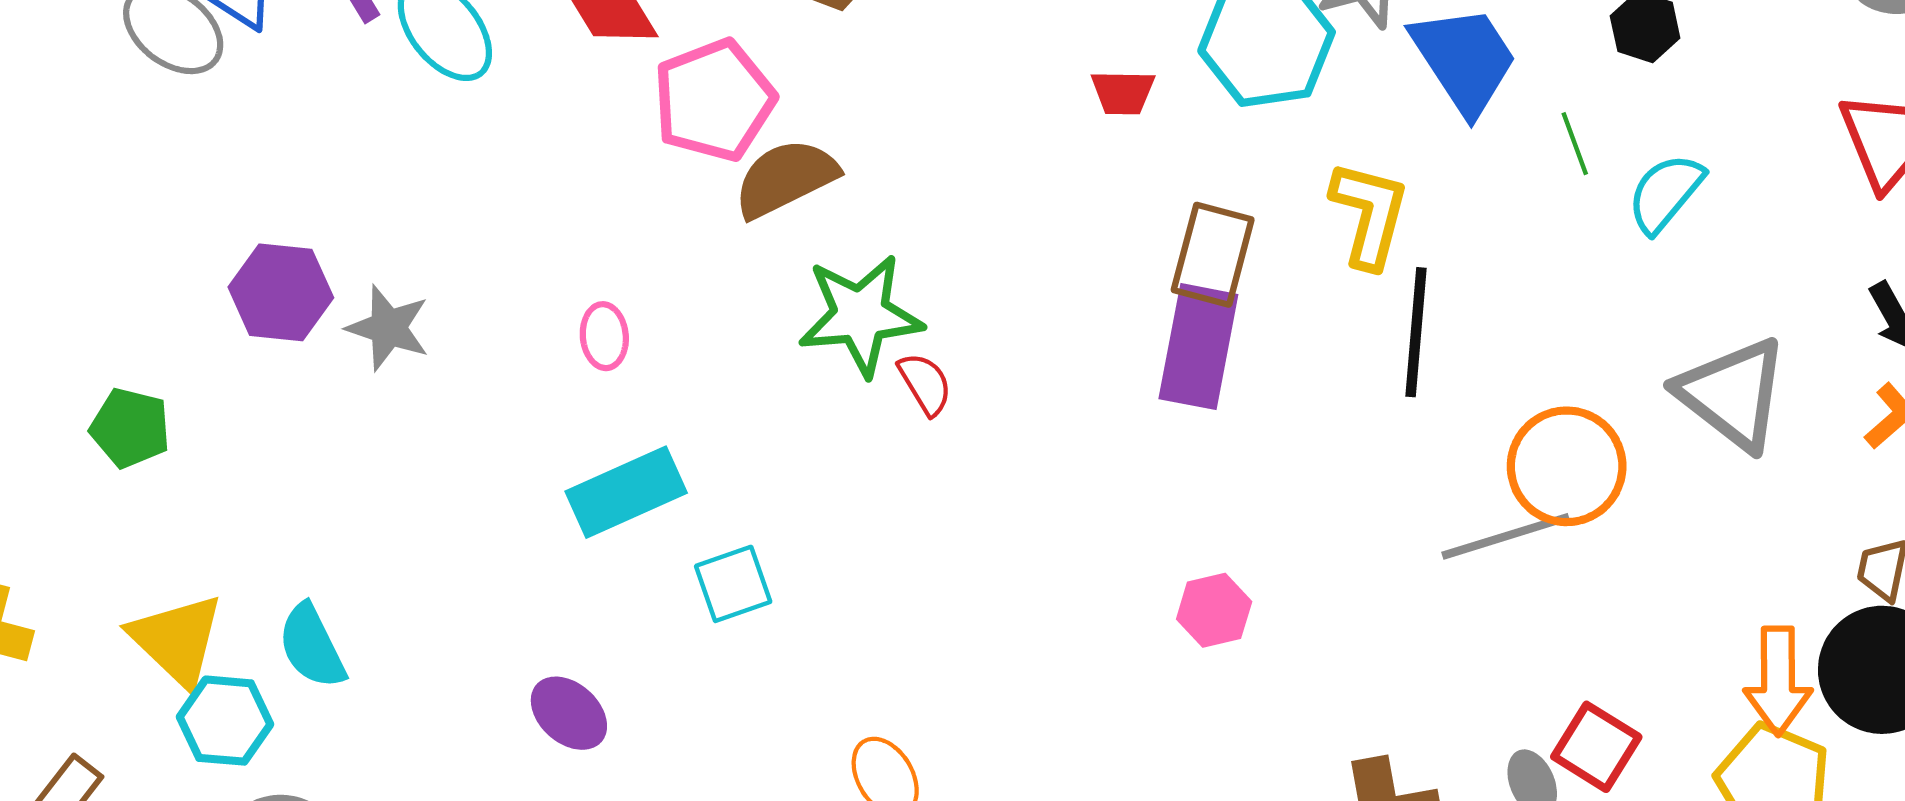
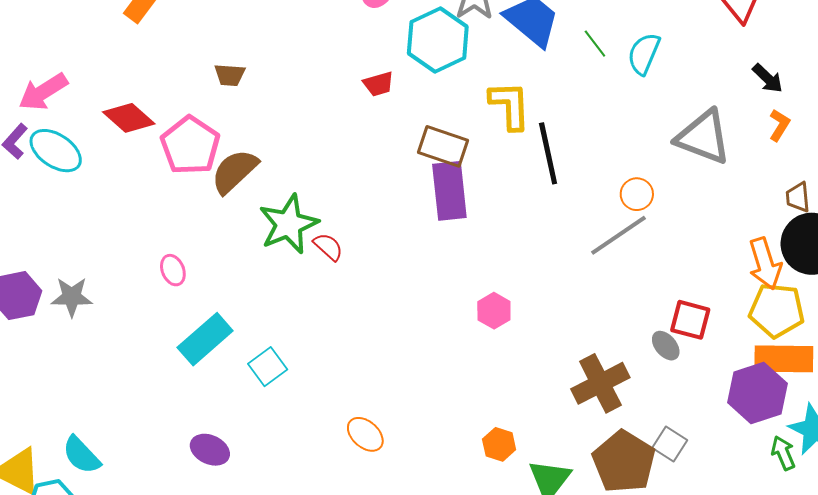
brown rectangle: (1213, 255) -> (443, 146), turned -69
orange circle: (1567, 466) -> (637, 194), size x0.6

